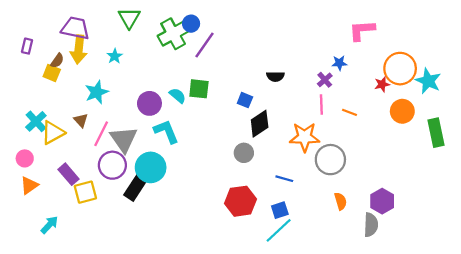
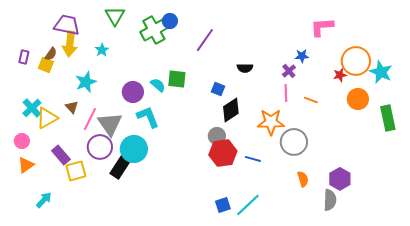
purple line: (205, 45) -> (205, 40), moved
purple rectangle: (27, 46) -> (24, 57), moved
red hexagon: (240, 201) -> (223, 153), moved
blue square: (280, 210) -> (223, 205), moved

